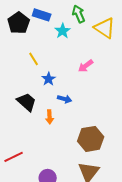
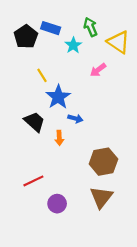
pink arrow: (86, 66) -> (98, 70), moved
blue star: (49, 79) -> (58, 97), size x1.6
red line: (14, 157) -> (33, 181), moved

